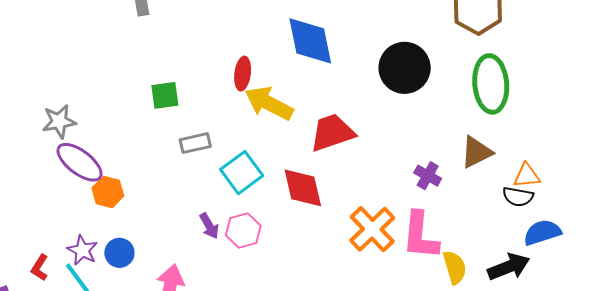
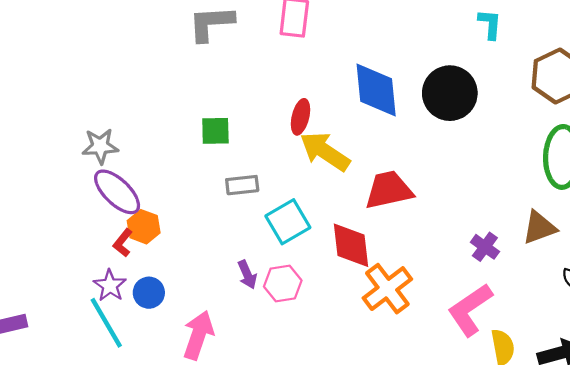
black circle: (405, 68) -> (450, 93), moved
orange cross: (372, 229) -> (387, 289), moved
pink L-shape: (420, 236) -> (470, 310), turned 44
red L-shape: (40, 268) -> (123, 243), moved

